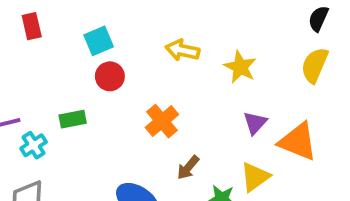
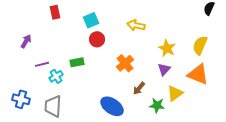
yellow semicircle: (315, 65) -> (200, 45), moved
yellow star: (240, 67) -> (167, 48), moved
purple triangle: (255, 123) -> (164, 69), moved

